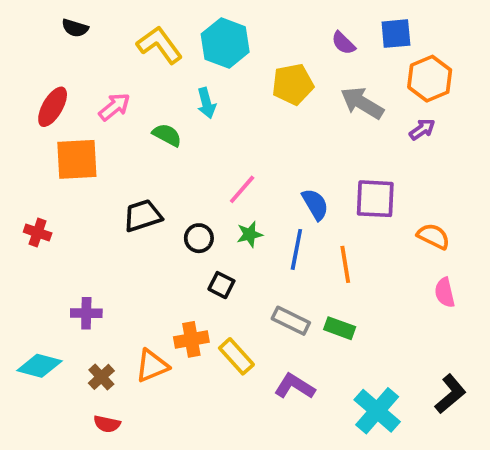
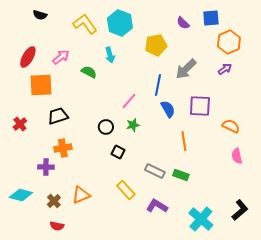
gray arrow: (362, 103) -> (186, 69), moved, turned -75
black trapezoid: (143, 216) -> (58, 116), moved
red cross: (38, 233) -> (20, 124), turned 32
blue line: (296, 249) -> (158, 85), moved
orange cross: (191, 339) -> (63, 148), moved

